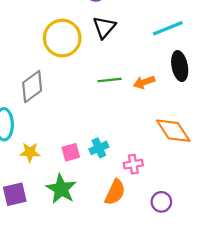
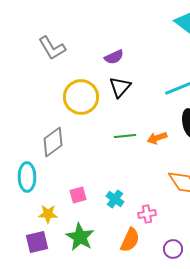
cyan cross: (99, 148) -> (115, 199), turned -30
yellow star: (30, 152) -> (48, 214), moved
pink square: (71, 152) -> (78, 195), moved

